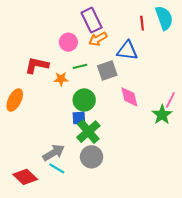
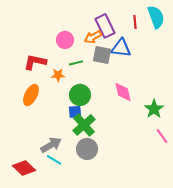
purple rectangle: (92, 20) -> (105, 26), moved
gray square: (107, 71) -> (102, 55), moved, turned 30
orange ellipse: (15, 100) -> (31, 95), moved
pink line: (170, 100) -> (162, 136), moved, turned -63

